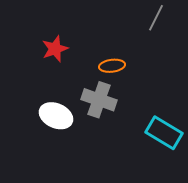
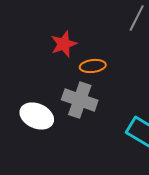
red star: (55, 49) -> (64, 44), moved

